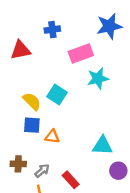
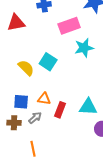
blue square: (32, 125) -> (21, 102), moved
gray arrow: (42, 171) -> (35, 118), moved
red rectangle: (71, 180) -> (60, 110), moved, turned 63

